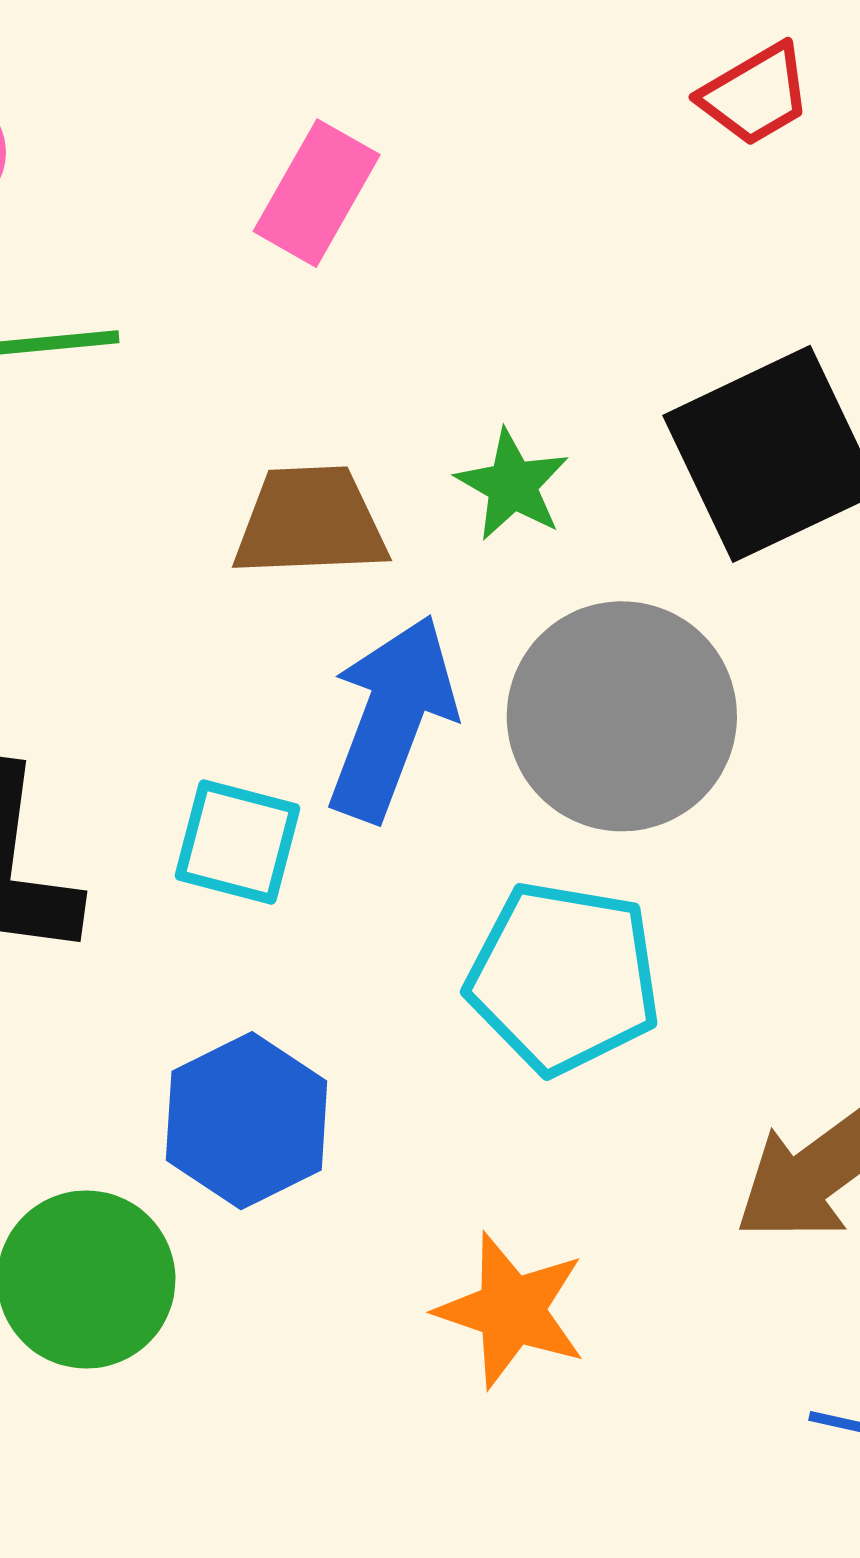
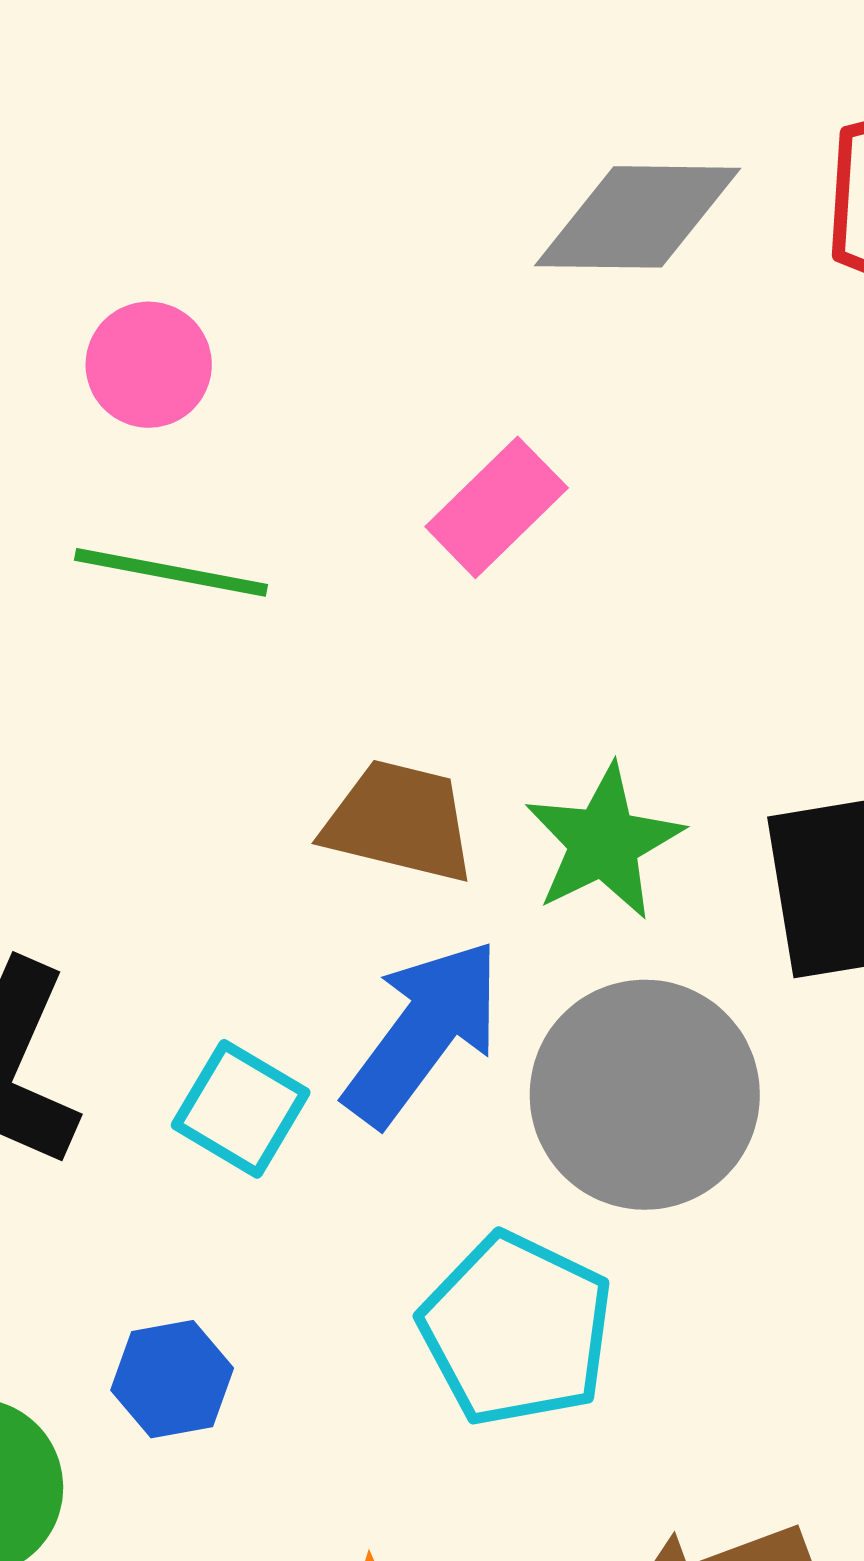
green star: (512, 485) -> (604, 842), size x1.4
blue hexagon: (247, 1121) -> (172, 1379), size x0.7

